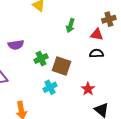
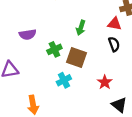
green arrow: (70, 26) -> (81, 28), moved
black semicircle: (96, 53) -> (114, 44), turned 72

